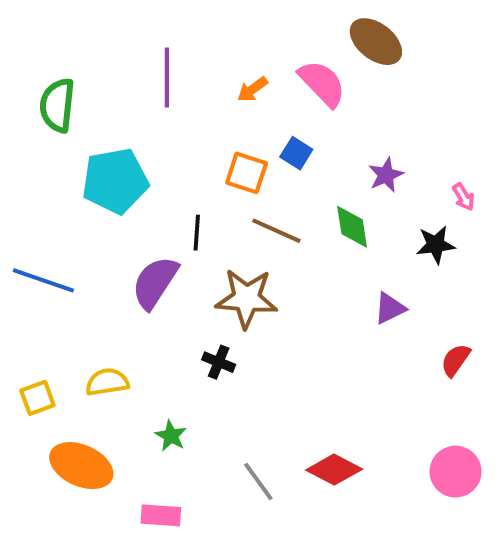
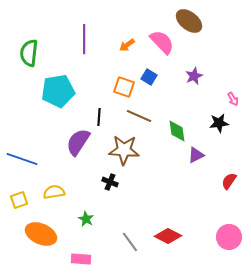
purple star: (386, 175) -> (194, 76), moved
green diamond: (352, 227) -> (177, 131), moved
blue line: (43, 280) -> (22, 159), moved

